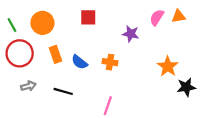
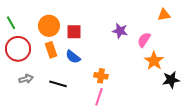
red square: (88, 17) -> (74, 32), moved
pink semicircle: (157, 17) -> (144, 40), moved
orange circle: (42, 23) -> (49, 26), moved
orange cross: (110, 62) -> (101, 76), moved

